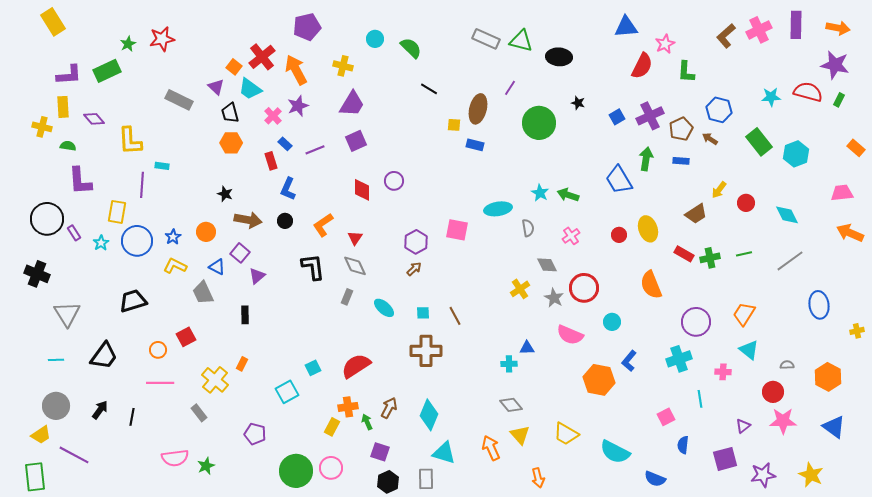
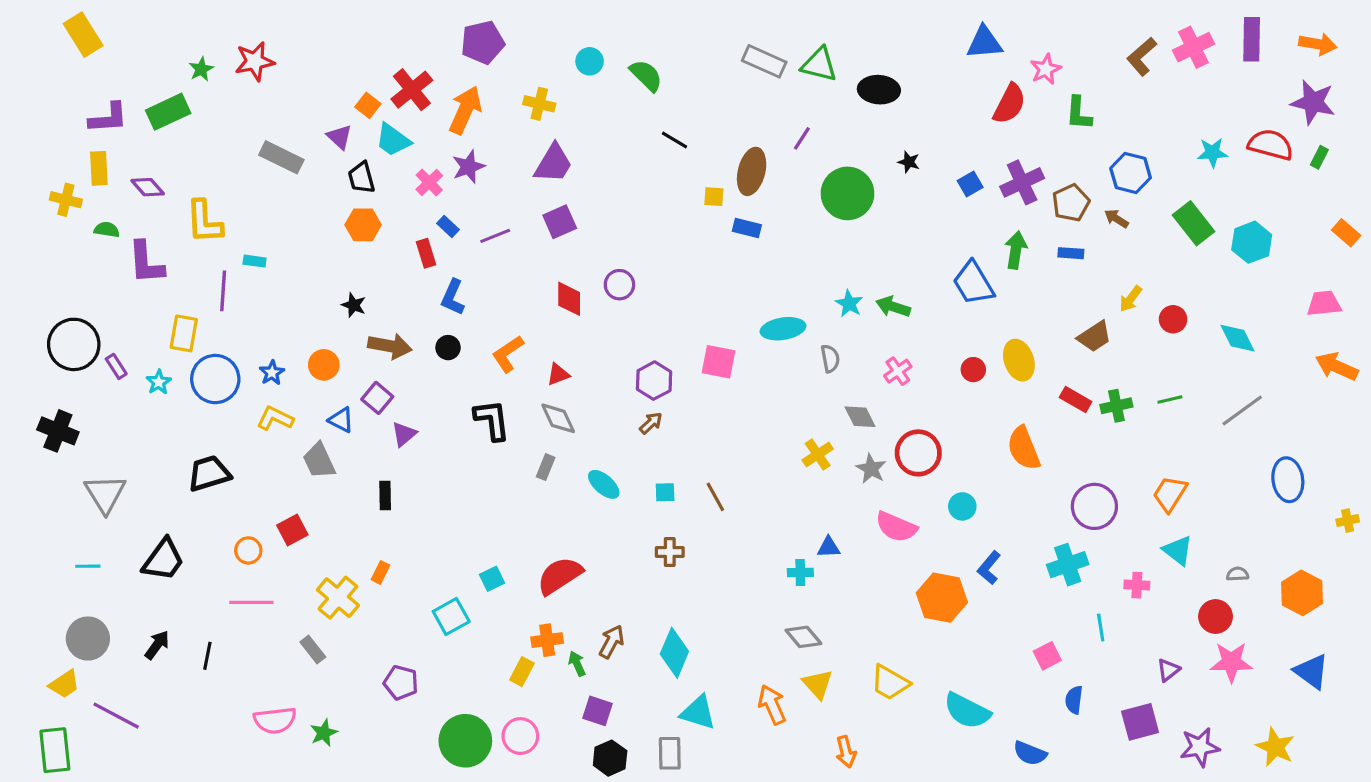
orange arrow: (296, 70) -> (465, 110), turned 52
purple L-shape: (80, 181) -> (146, 263), moved
red triangle: (355, 238) -> (558, 374), turned 35
brown cross: (426, 351) -> (670, 552), size x0.6

